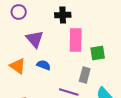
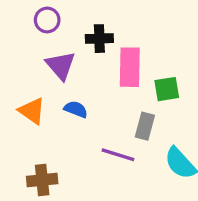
purple circle: (19, 12) -> (47, 20), moved
black cross: (63, 15) -> (99, 39), moved

